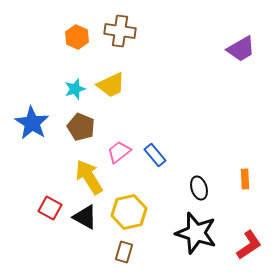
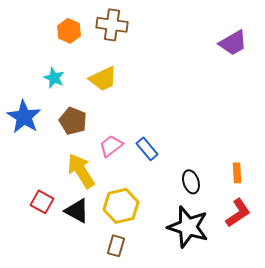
cyan star: (75, 89) -> (54, 78), moved, turned -30
red L-shape: (249, 245) -> (238, 213), moved

